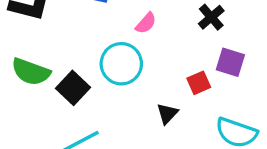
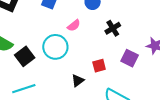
purple square: (230, 62) -> (130, 58), moved

